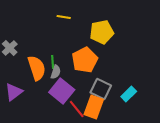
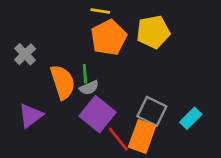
orange pentagon: (85, 60) -> (109, 38), moved
gray semicircle: (56, 72) -> (89, 88), turned 48

